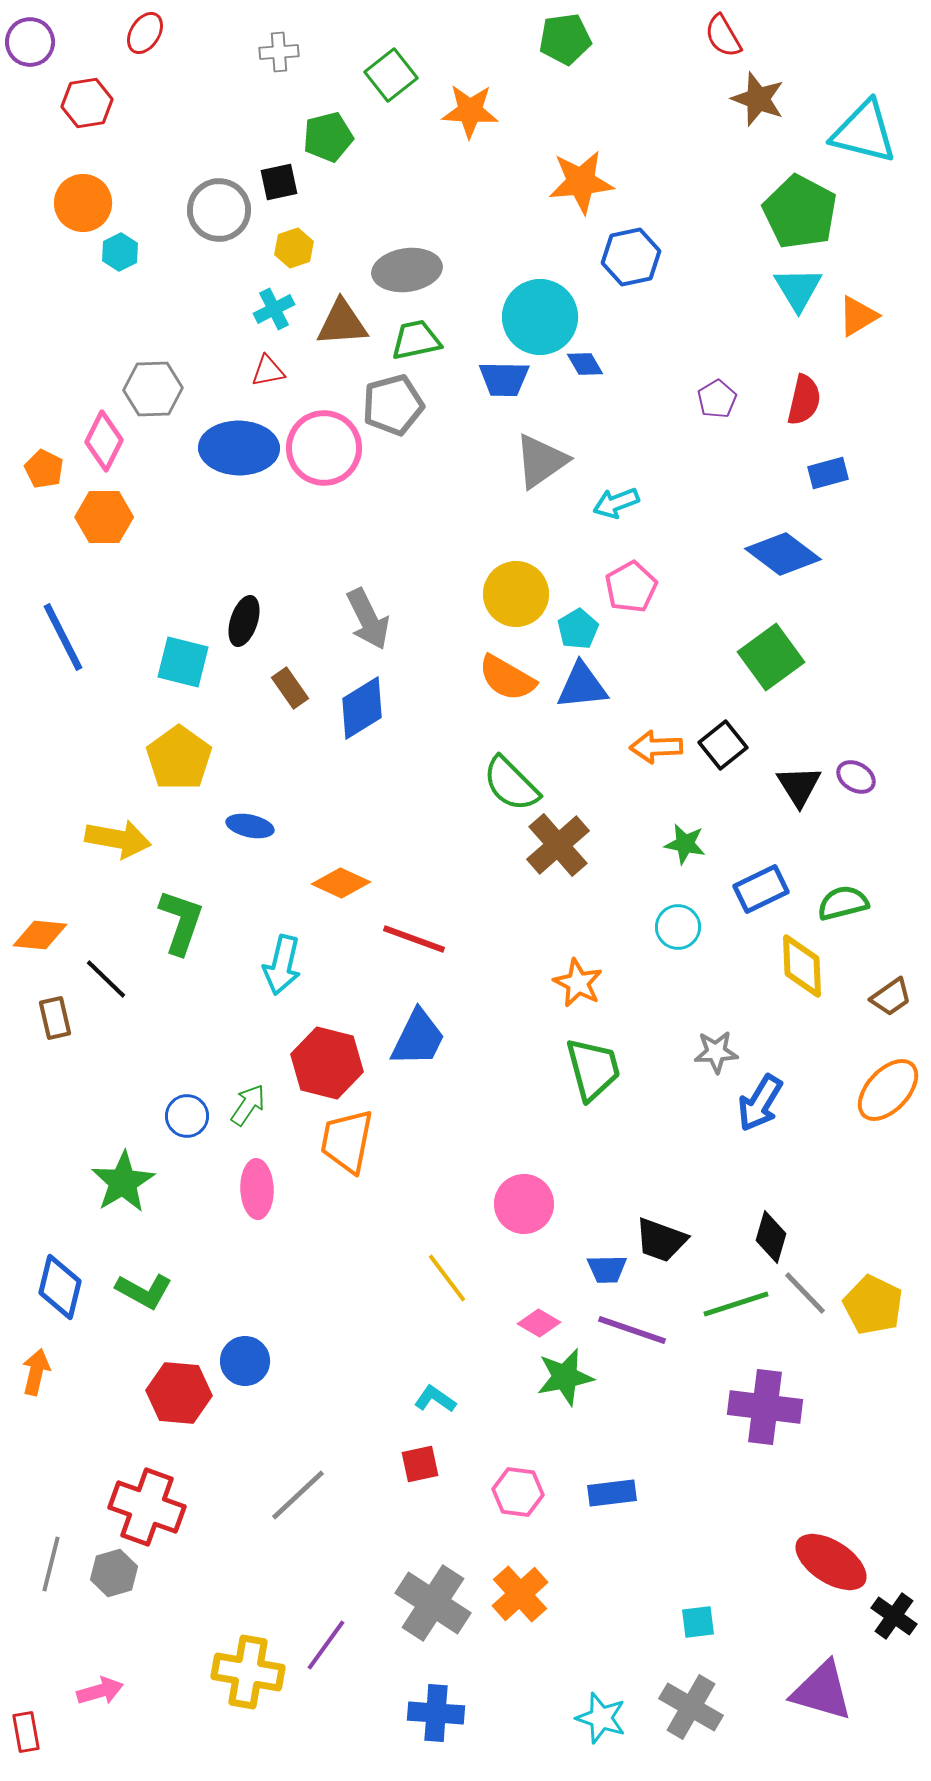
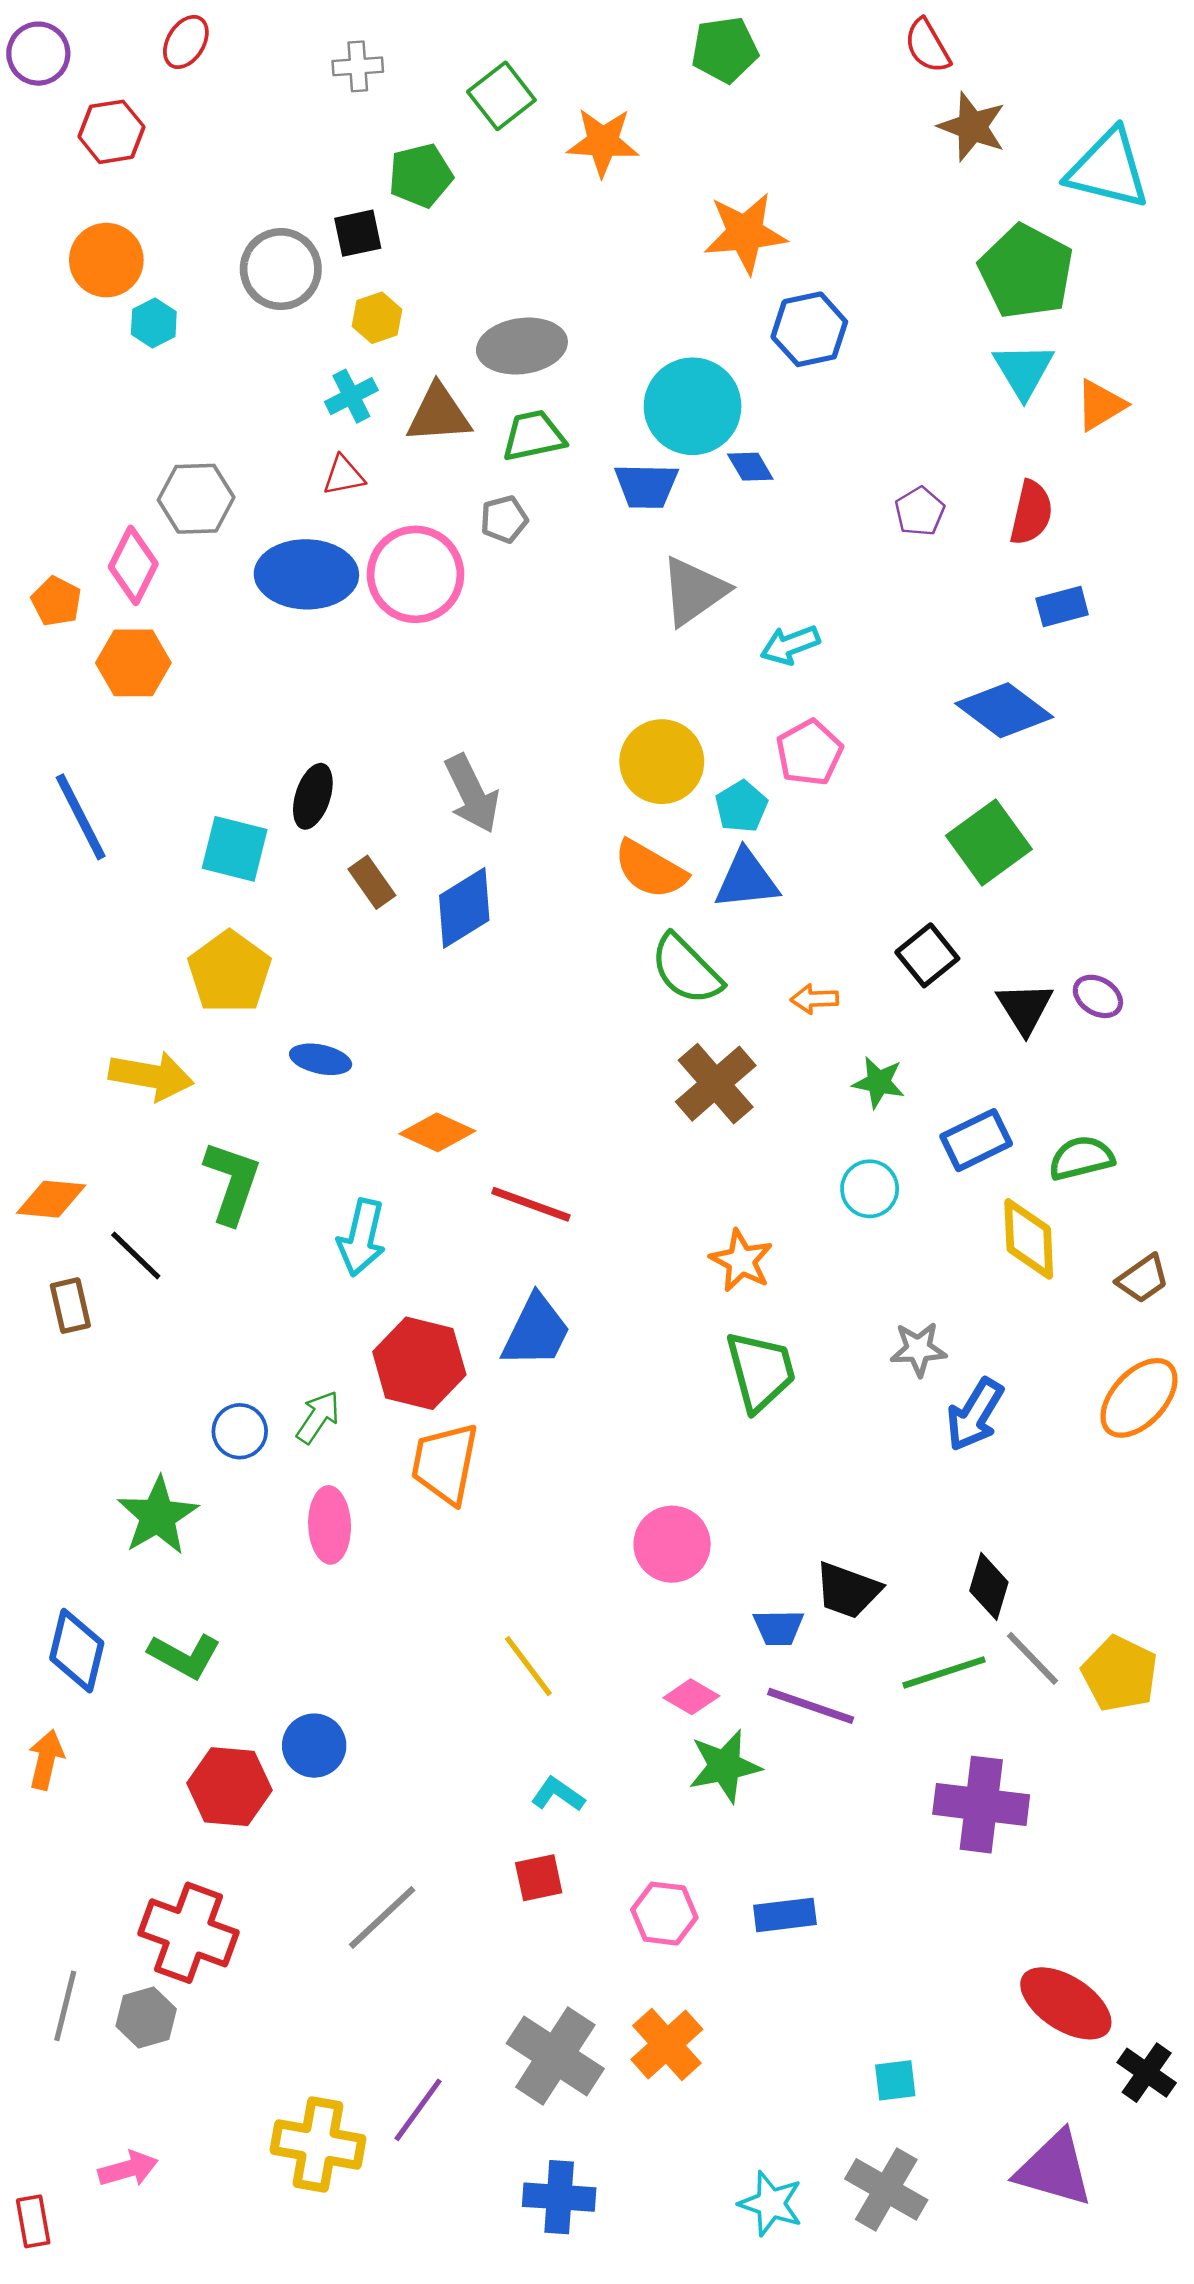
gray pentagon: (393, 405) -> (504, 519), size x0.6
orange arrow: (656, 747) -> (814, 999), moved, size x0.7
green semicircle: (511, 784) -> (686, 969), moved
yellow line: (447, 1278) -> (528, 1666), moved

